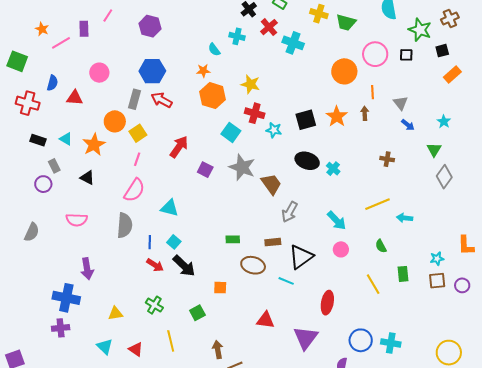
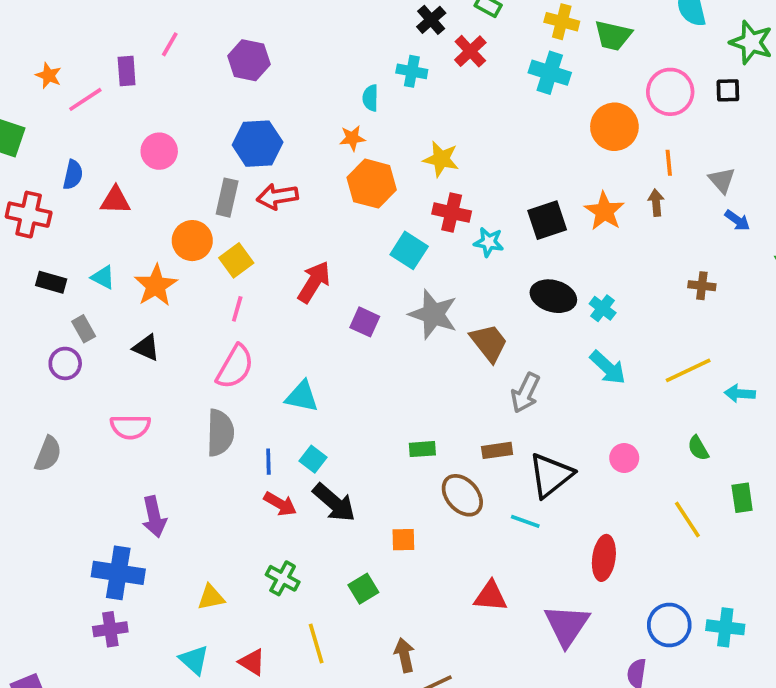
cyan cross: (293, 43) -> (550, 73), moved
cyan semicircle: (214, 50) -> (370, 98), turned 40
red arrow: (162, 100) -> (277, 197), turned -35
cyan arrow: (337, 220) -> (608, 368), moved
brown ellipse: (253, 265) -> (462, 495), turned 35

